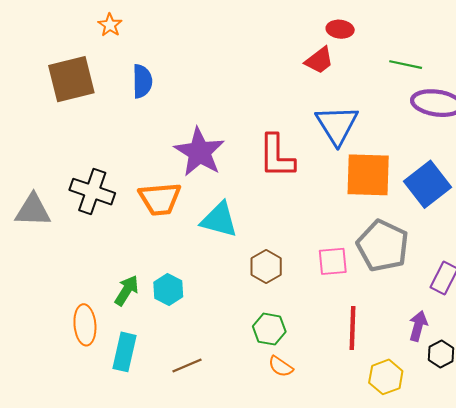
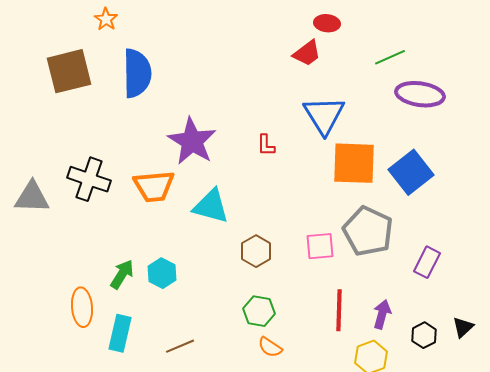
green line: (406, 65) -> (390, 57), turned -36
blue semicircle: (142, 81) -> (137, 73), size x1.5
red L-shape: (277, 156) -> (266, 145), size x0.5
purple arrow: (418, 326) -> (382, 314), moved

